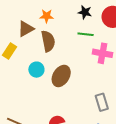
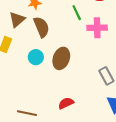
green line: (86, 34) -> (77, 13), turned 70

